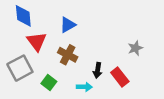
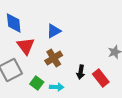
brown cross: (68, 55) -> (54, 58), turned 30
cyan arrow: (84, 87) -> (57, 87), moved

